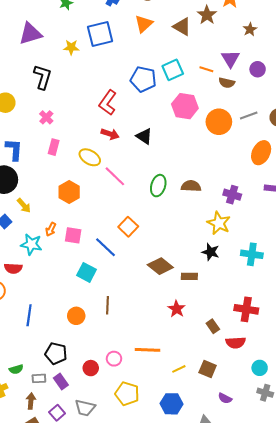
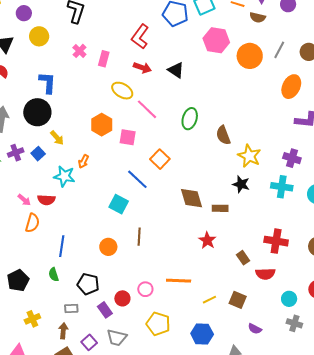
gray line: (249, 116) -> (279, 50), turned -42
pink rectangle: (54, 147) -> (104, 59), moved
brown semicircle: (191, 186) -> (223, 135), moved, turned -114
purple cross: (232, 195) -> (292, 158), moved
pink square: (73, 235) -> (128, 137), moved
brown diamond: (160, 266) -> (191, 198), turned 35
green semicircle: (16, 369) -> (54, 275), moved, turned 88
purple rectangle: (61, 381) -> (105, 310), moved

